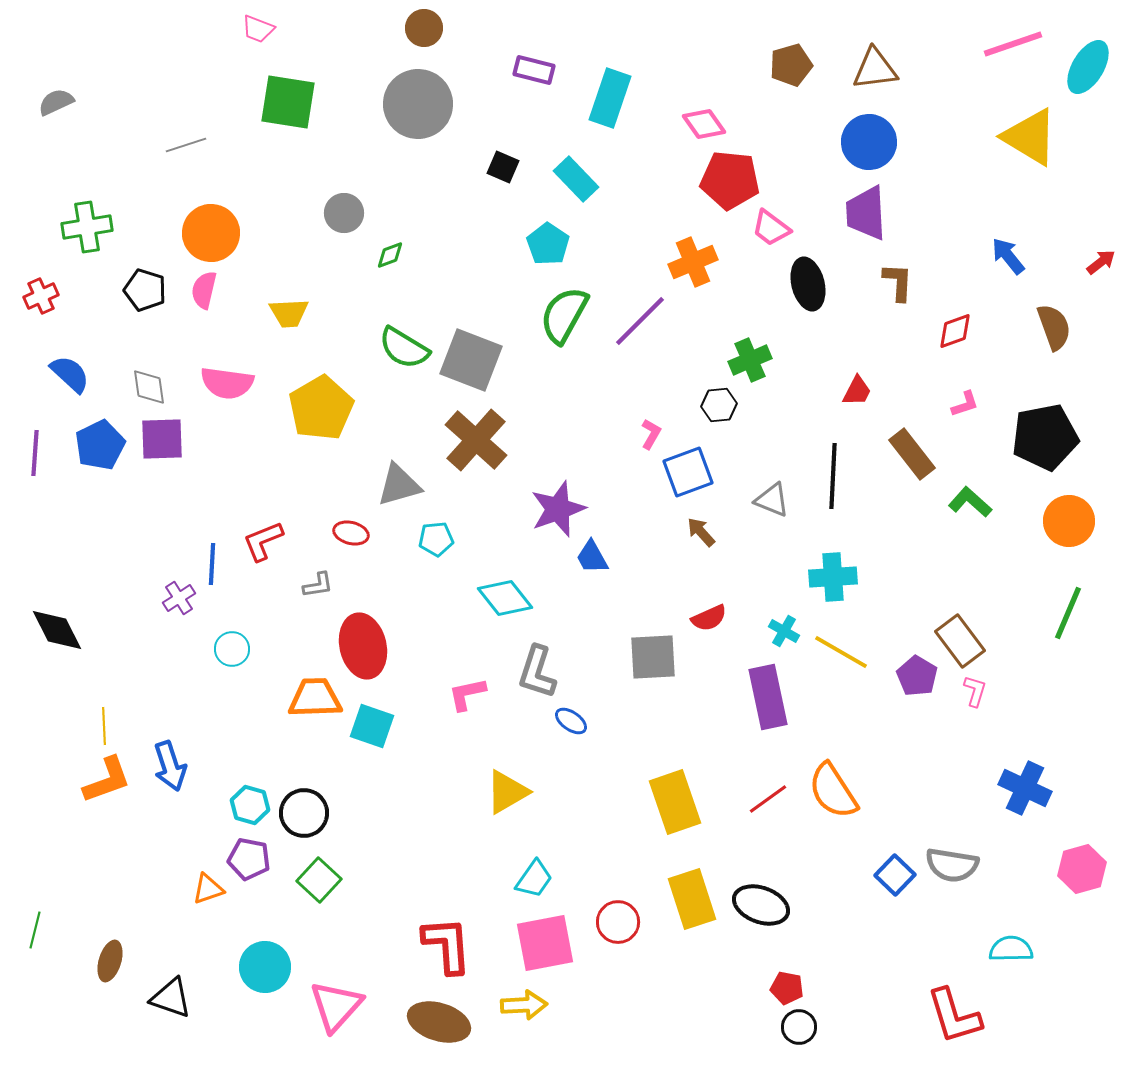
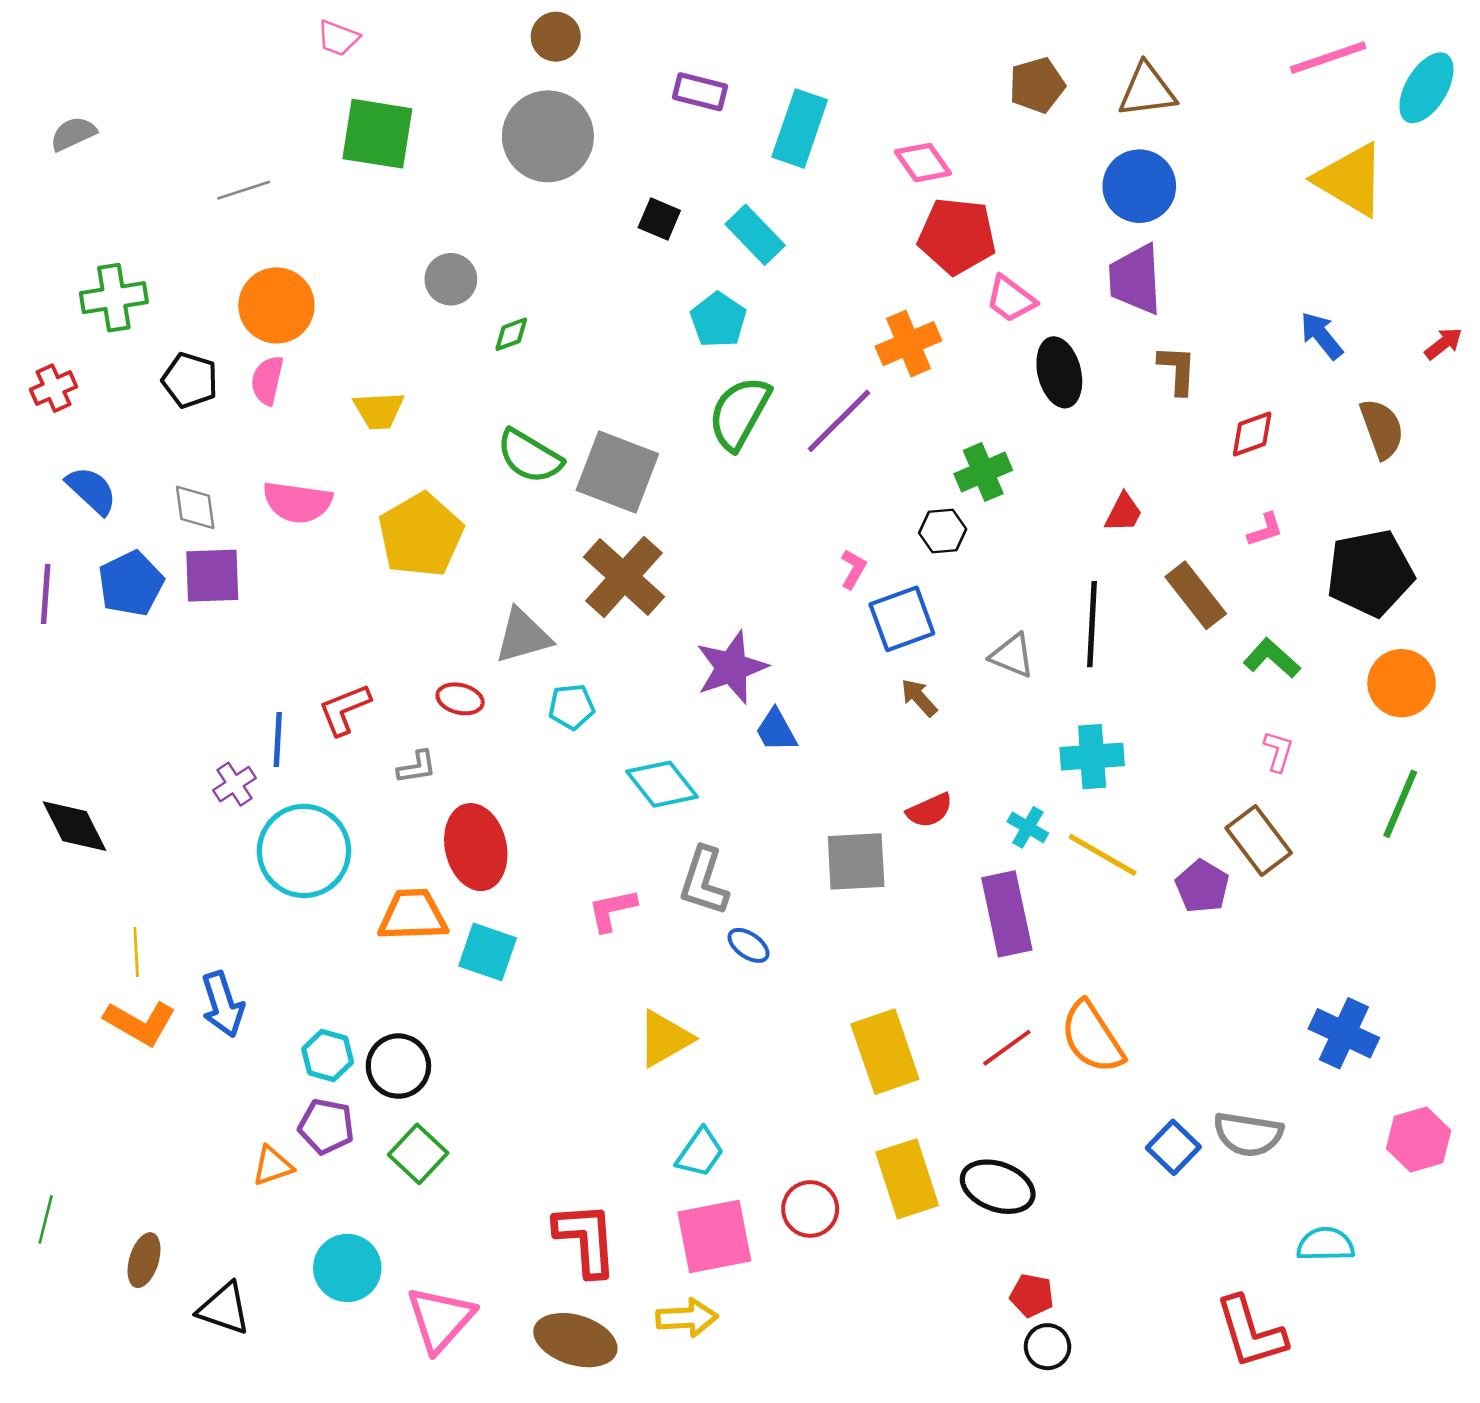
cyan circle: (232, 649) -> (304, 851), size x2.0
pink L-shape: (975, 691) -> (1278, 751), moved
orange L-shape: (107, 780) -> (140, 1023), turned 50

